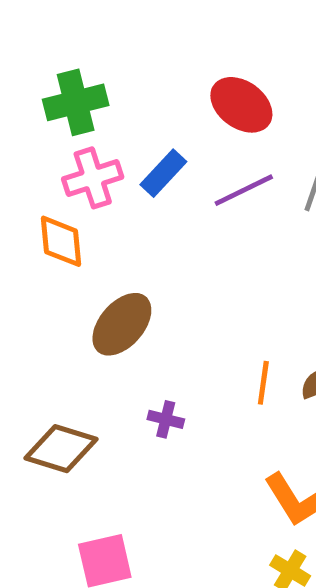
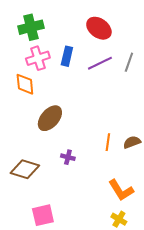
blue rectangle: (163, 173) -> (67, 56), turned -30

